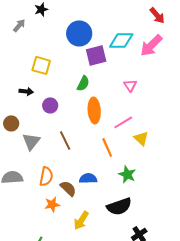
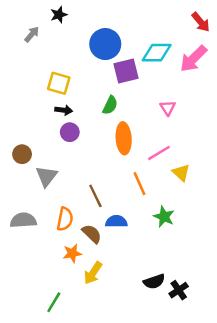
black arrow: (26, 91) -> (64, 110), moved
brown line: (65, 140) -> (95, 196), moved
black semicircle: (119, 206) -> (154, 281), moved, size x0.7
yellow arrow: (81, 220) -> (93, 273), moved

